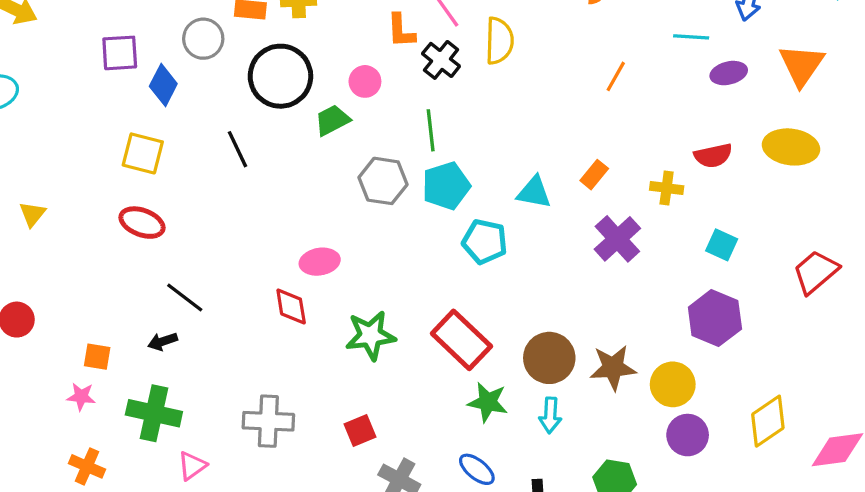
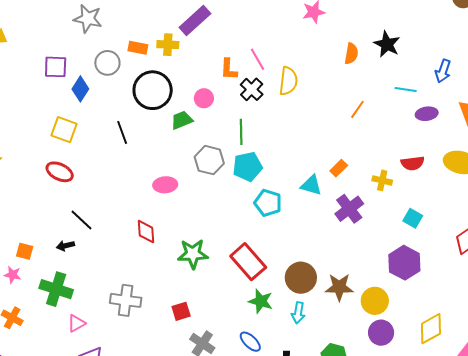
cyan triangle: (534, 192) -> (311, 185), moved
pink ellipse: (320, 262) -> (165, 185), moved

